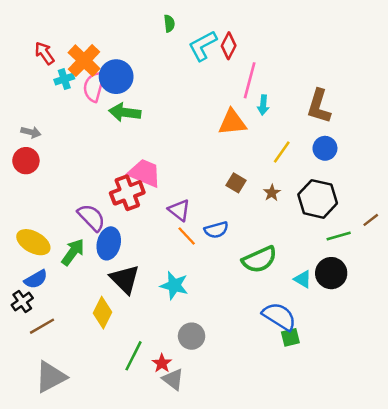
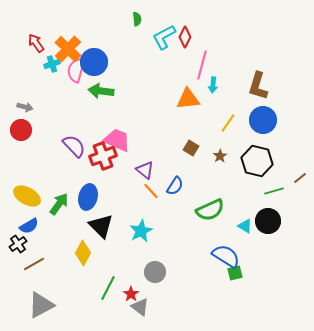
blue circle: (325, 148) -> (263, 120), size x1.4
purple semicircle: (91, 217) -> (74, 146), moved
blue semicircle: (216, 230) -> (175, 186), turned -42
cyan star: (174, 285) -> (141, 231), turned 30

